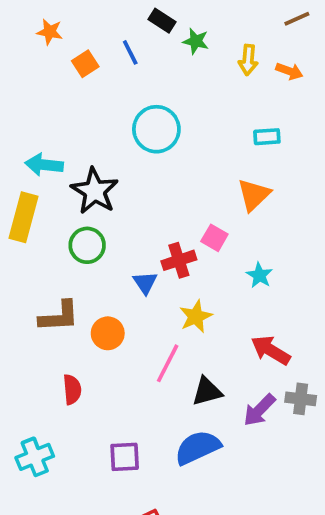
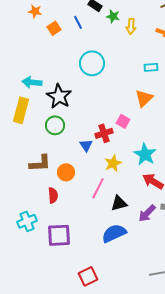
yellow arrow: (248, 60) -> (131, 26), moved
cyan star: (259, 275) -> (145, 154), moved, size x1.6
red semicircle: (72, 389) -> (53, 195), moved
cyan cross: (35, 457) -> (27, 221), moved
purple square: (125, 457) -> (59, 235), moved, size x1.4

